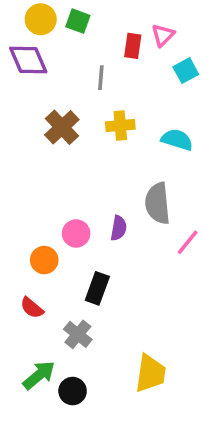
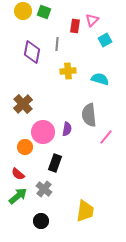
purple diamond: (28, 60) -> (32, 52), moved, turned 35
brown cross: (62, 127) -> (23, 104), moved
pink circle: (76, 233) -> (43, 132), size x1.5
green arrow: (39, 375) -> (18, 196), moved

